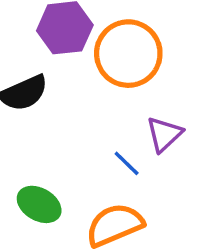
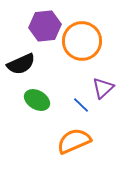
green ellipse: (39, 204) -> (37, 100), moved

